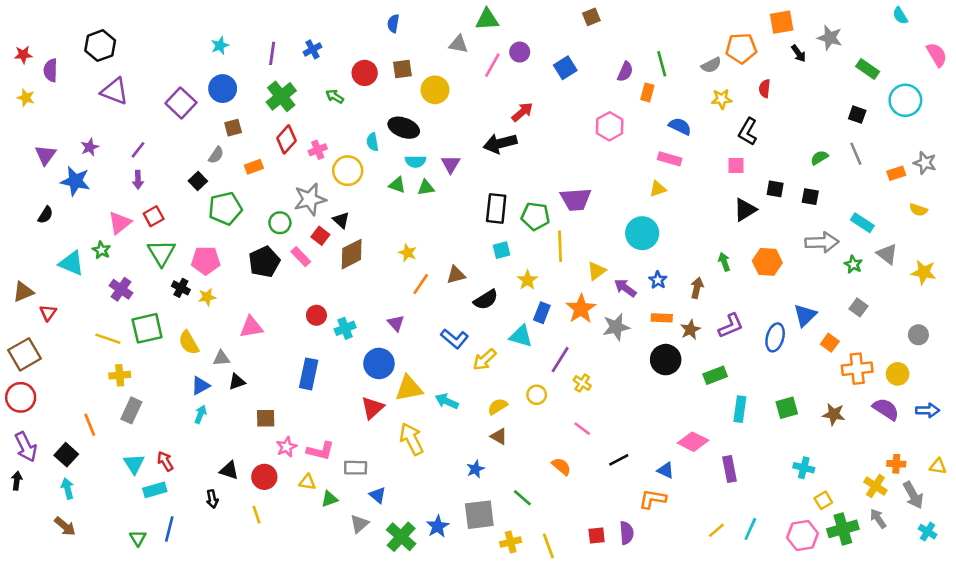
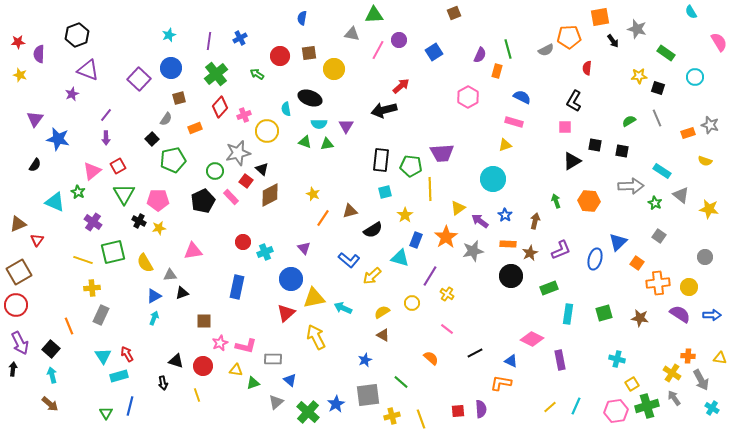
yellow star: (722, 99) -> (639, 76), moved
cyan circle: (905, 100) -> (695, 77), size x0.7
purple star: (90, 147) -> (72, 94), moved

